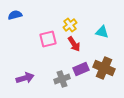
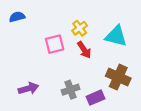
cyan triangle: (102, 32) -> (116, 36), size x1.5
purple rectangle: (81, 69) -> (96, 98), moved

